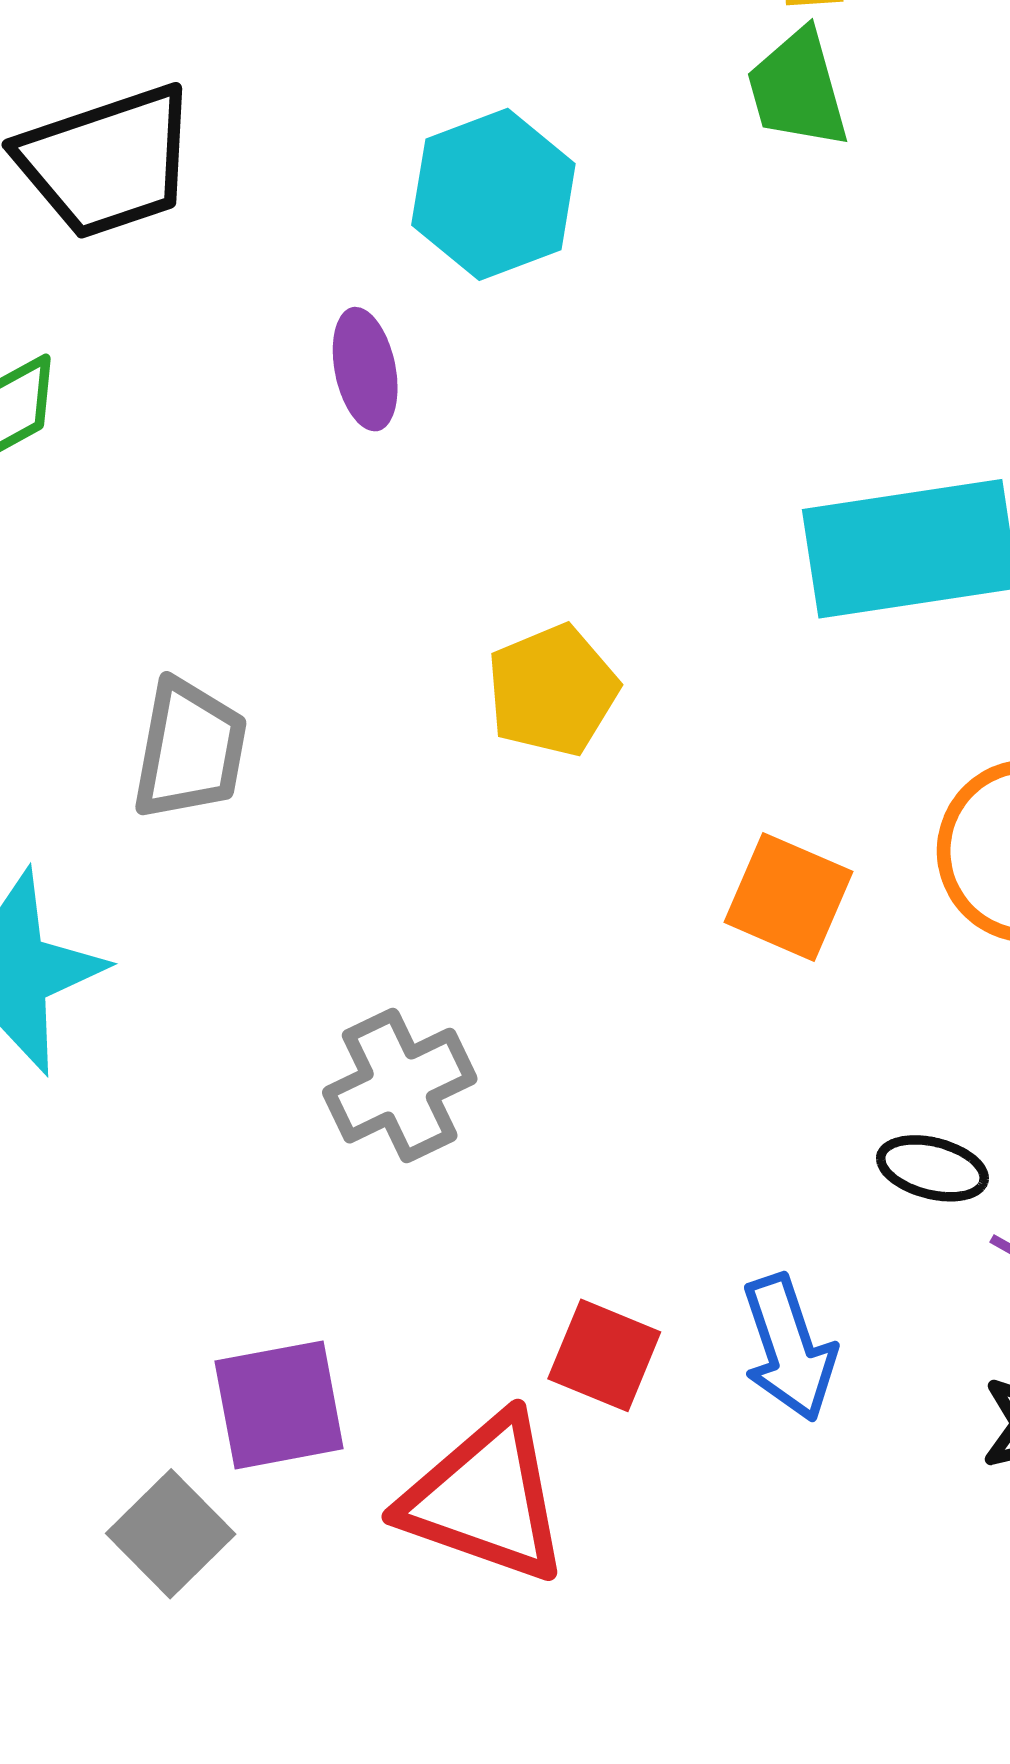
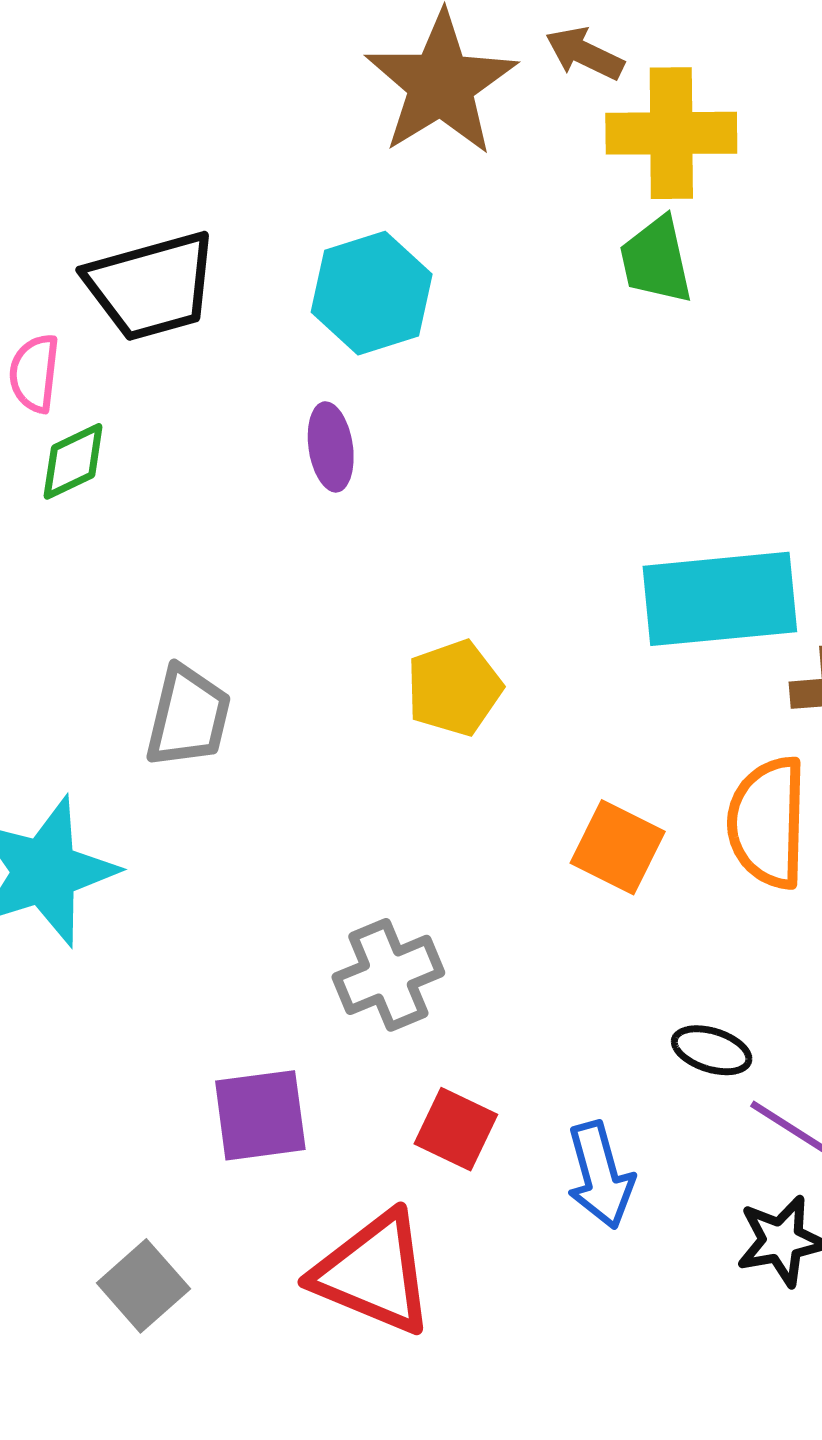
cyan hexagon: (493, 194) -> (372, 293), moved
gray cross: (400, 1086) -> (388, 975), moved
red square: (604, 1355) -> (456, 1129), moved
purple square: (279, 1405) -> (260, 1115), moved

